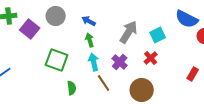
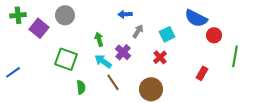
blue arrow: (89, 21) -> (125, 14), moved, turned -32
gray arrow: (129, 32) -> (138, 31), size x0.6
cyan arrow: (94, 62) -> (103, 61), turned -42
purple cross: (120, 62) -> (123, 52), moved

